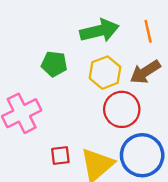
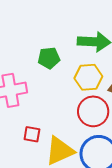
green pentagon: (54, 64) -> (49, 58), turned -30

